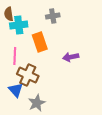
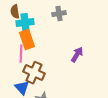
orange rectangle: (40, 42) -> (27, 40), moved
purple arrow: (71, 57) -> (77, 55), turned 133

